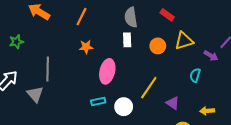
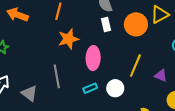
orange circle: (158, 46) -> (136, 24), size x1.5
orange star: (86, 47) -> (68, 39), size x1.5
gray line: (48, 69) -> (57, 76), moved

